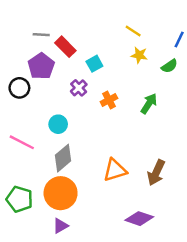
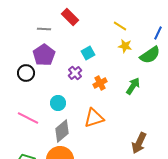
red rectangle: (65, 47) -> (70, 17), moved
green semicircle: (169, 66) -> (150, 55), size x1.5
orange triangle: (115, 170) -> (94, 118), moved

